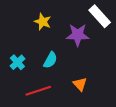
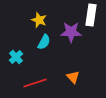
white rectangle: (100, 16) -> (91, 15), turned 50
cyan semicircle: (50, 60) -> (44, 42), moved

